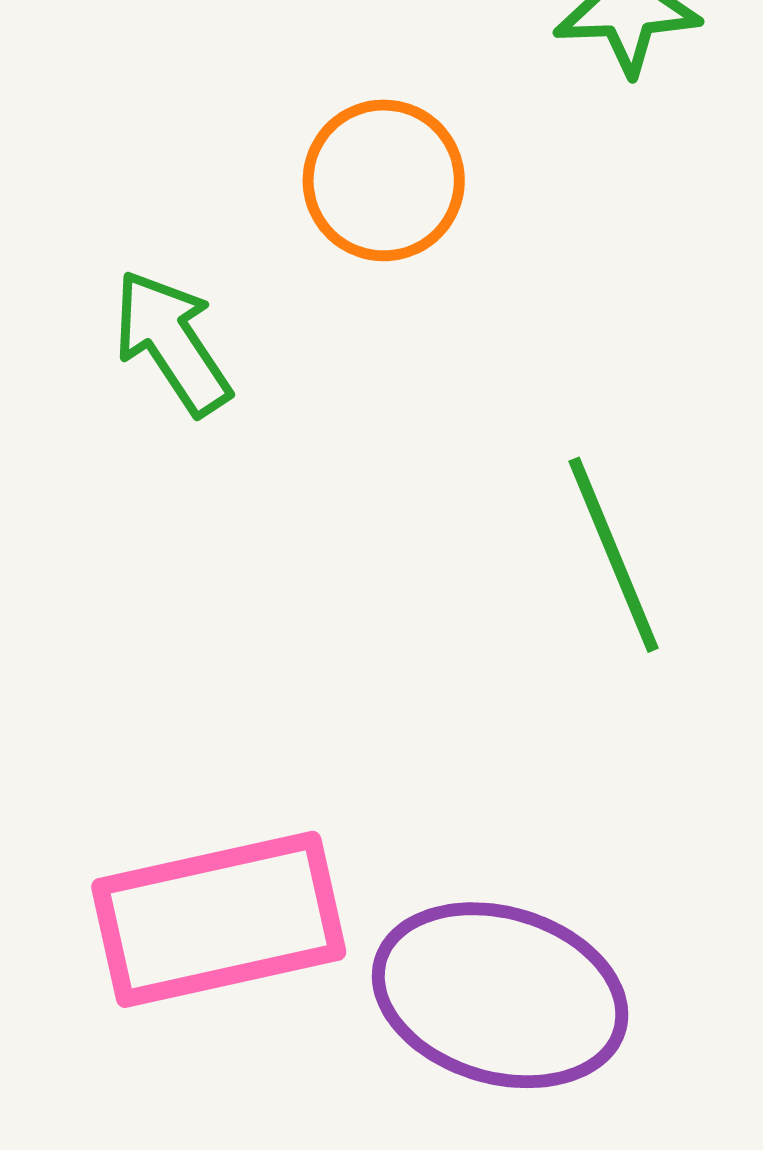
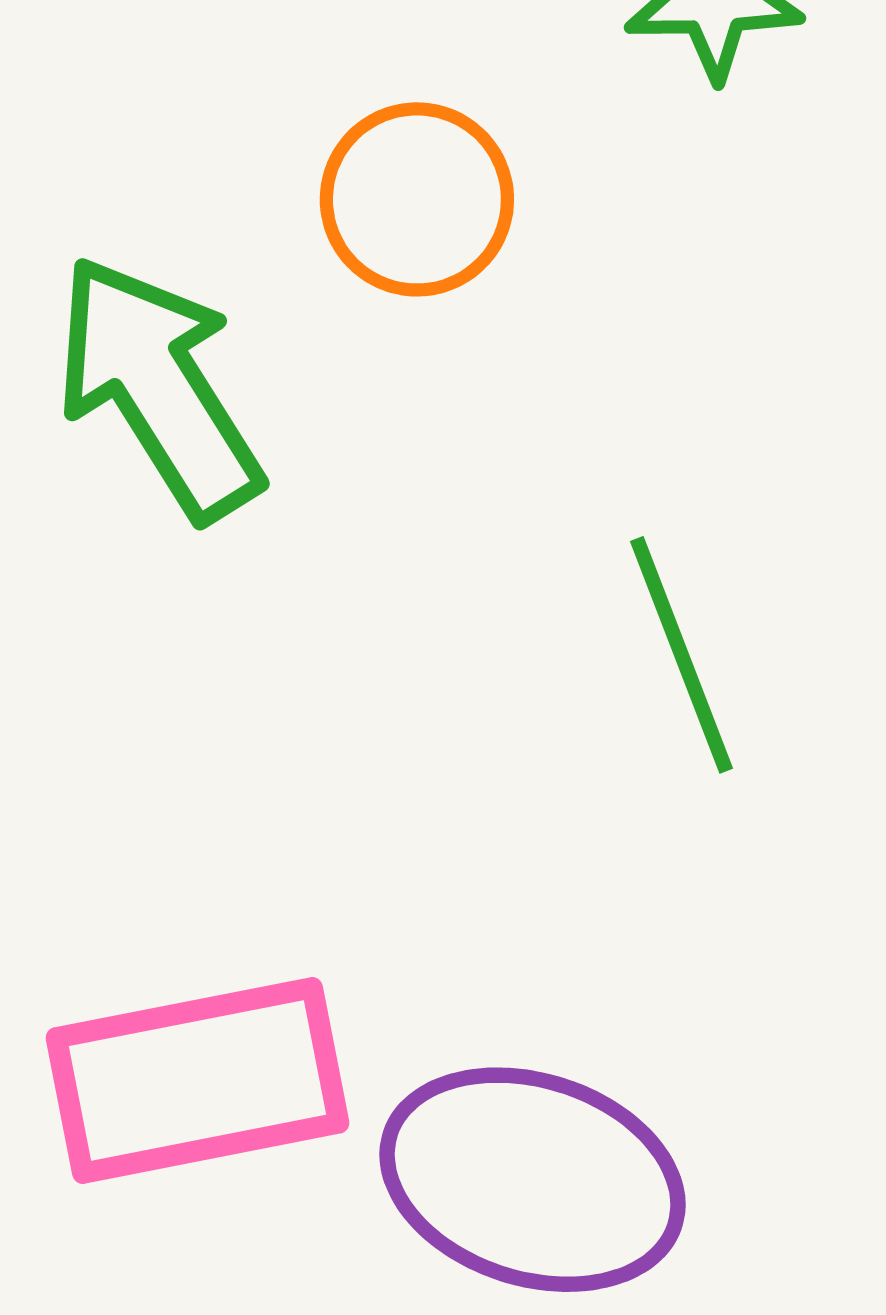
green arrow: (172, 342) -> (158, 387), size x1.5

